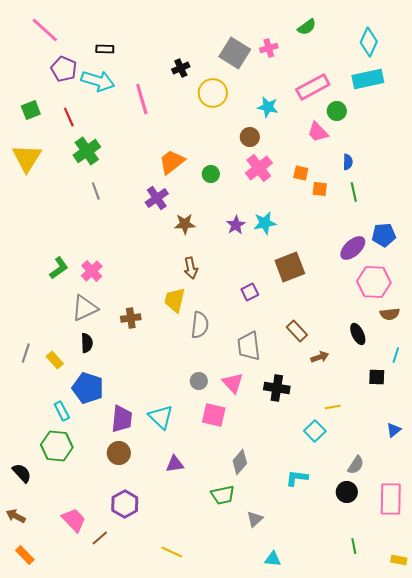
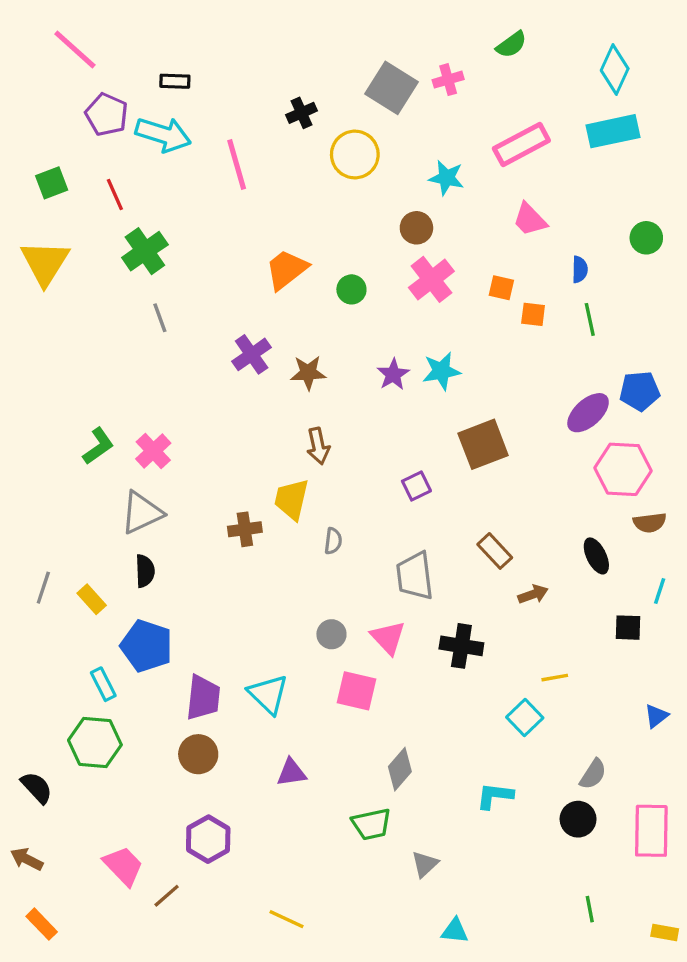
green circle: (337, 111) -> (646, 238), moved
purple cross: (157, 198) -> (252, 354), moved
brown cross: (131, 318) -> (245, 529), moved
gray semicircle: (200, 325) -> (333, 541), size x0.6

